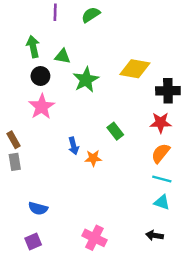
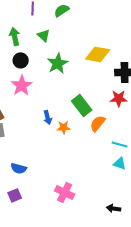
green triangle: (63, 56) -> (44, 35), moved, turned 32
green rectangle: (115, 131) -> (82, 105), size x1.5
orange semicircle: (161, 153) -> (98, 123), moved
black arrow: (154, 235) -> (114, 208), moved

